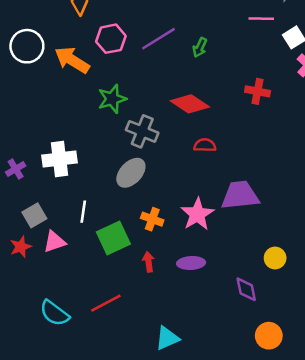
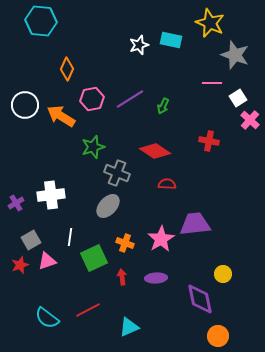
purple diamond: (246, 289) -> (200, 299), size x1.5
cyan triangle: (167, 338) -> (129, 327), moved

